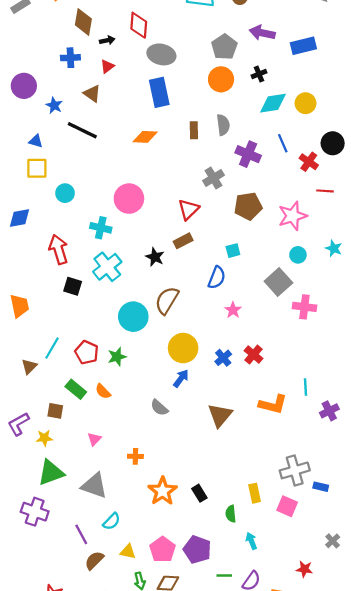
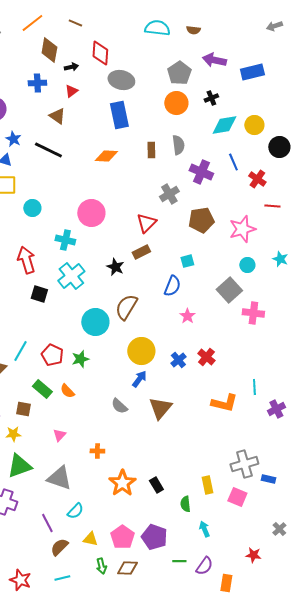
blue star: (54, 105) -> (13, 139), moved
black circle: (333, 143) -> (279, 147), moved
brown triangle: (220, 415) -> (160, 408), moved

